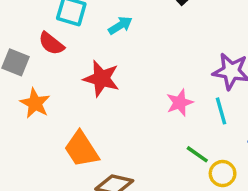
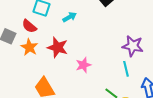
orange star: (35, 103) -> (29, 47), moved
pink star: (180, 103) -> (83, 65), moved

